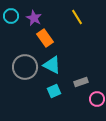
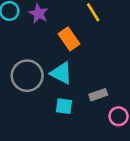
orange rectangle: (45, 38) -> (69, 39), moved
cyan square: (54, 91) -> (64, 106), turned 32

